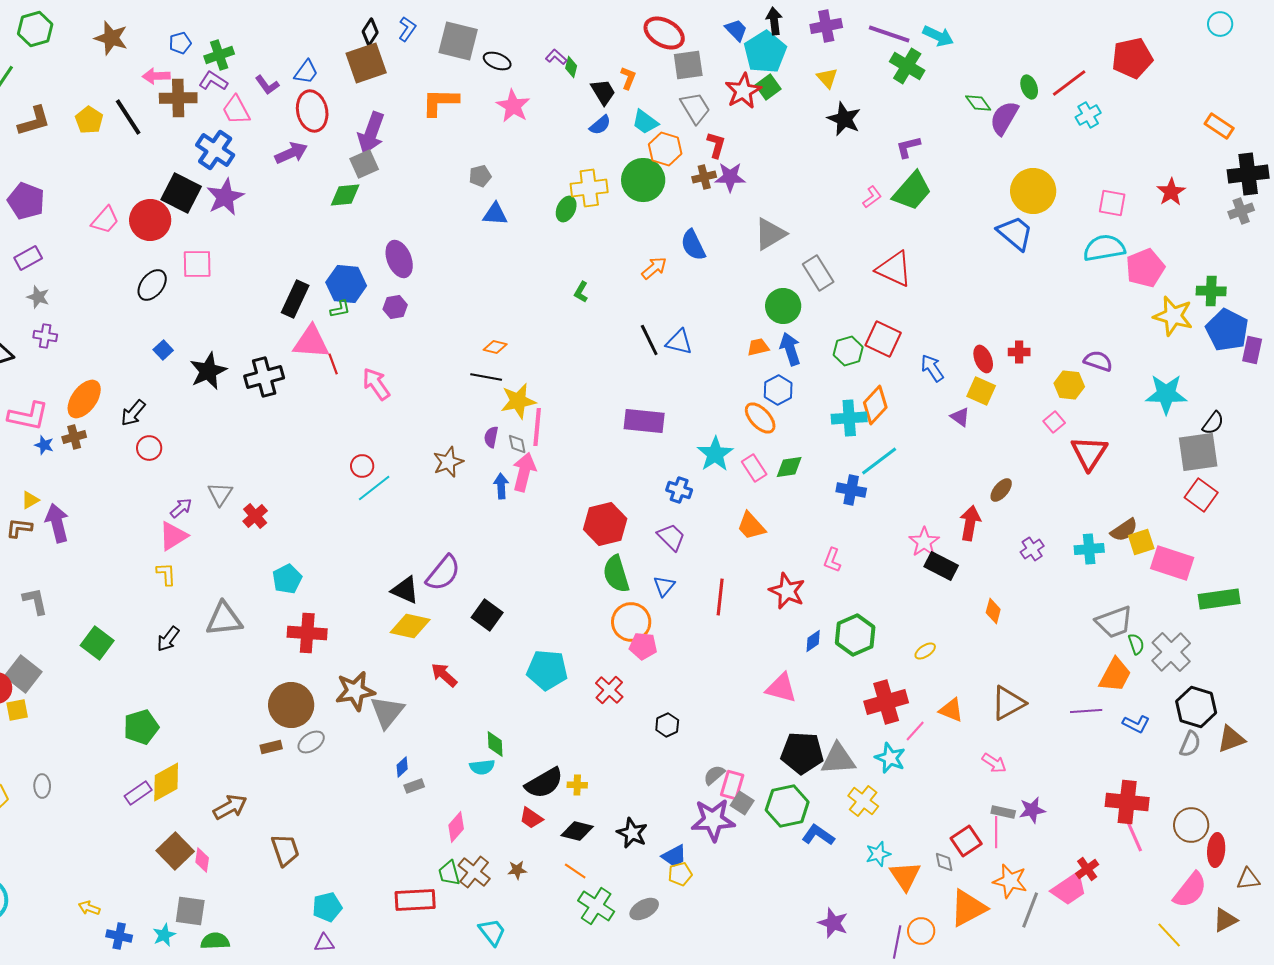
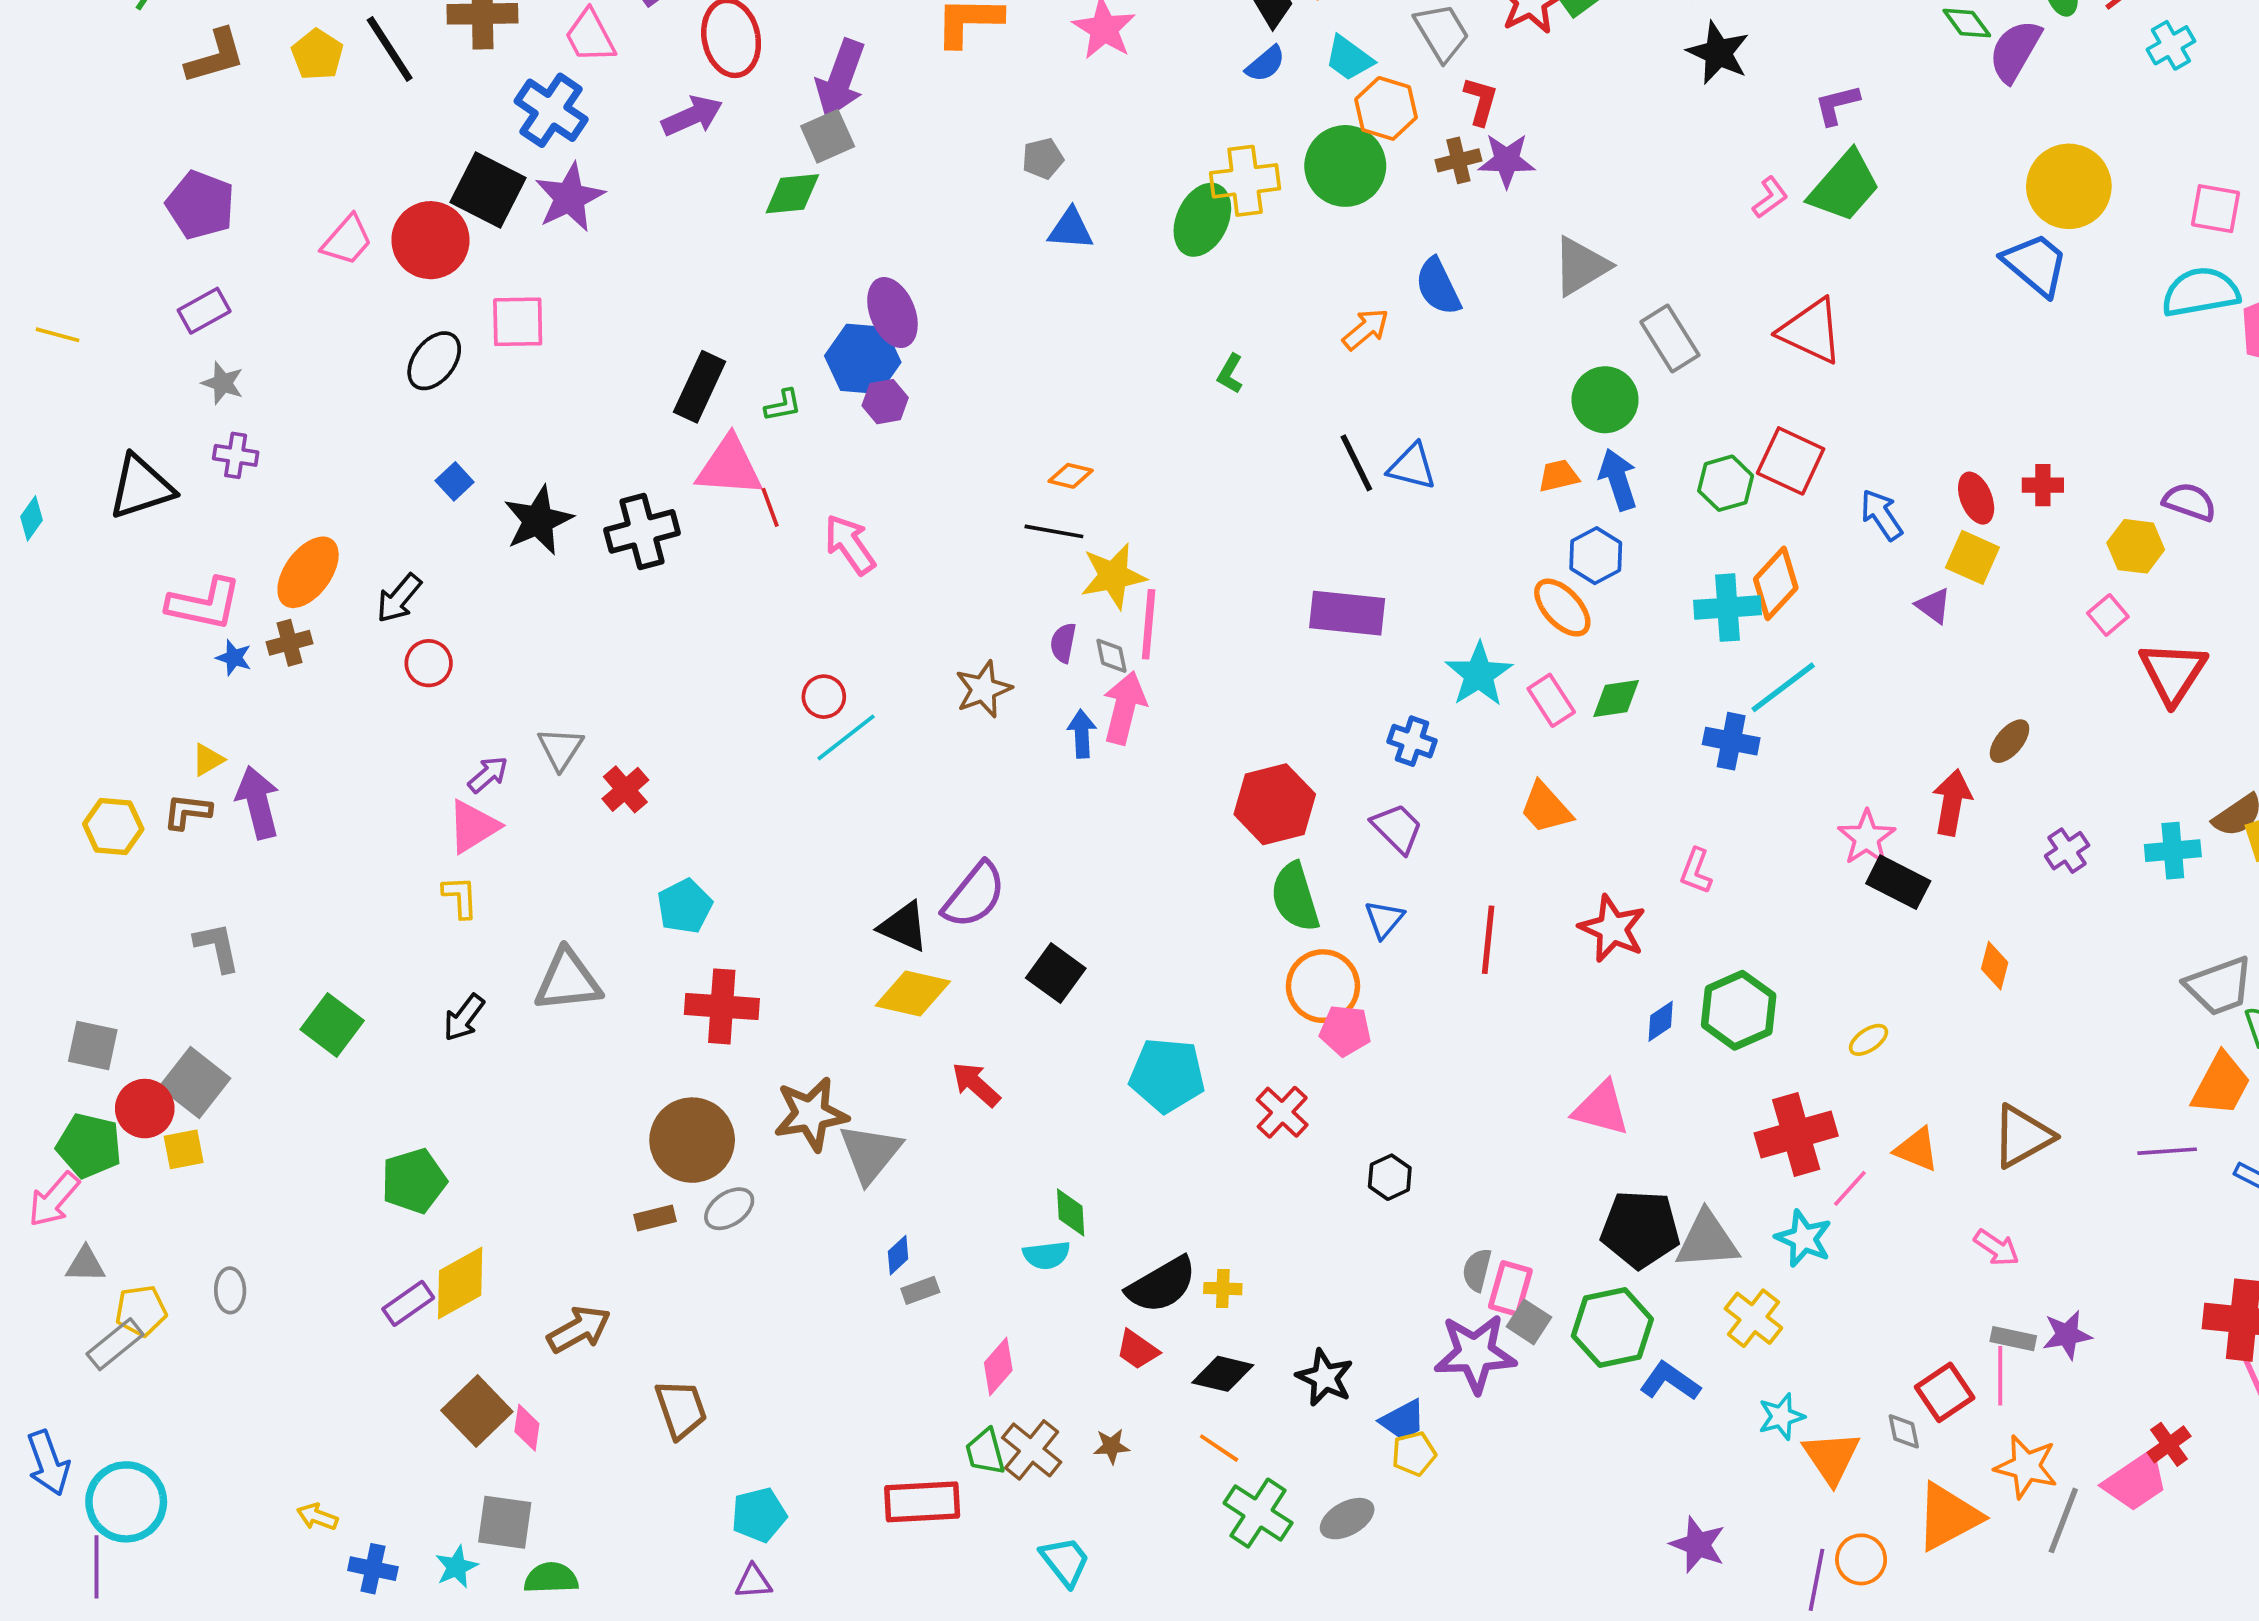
green ellipse: (566, 209) -> (1202, 220), size x1.5
blue hexagon: (346, 284) -> (863, 359), moved
gray semicircle: (714, 775) -> (1477, 1270), turned -35

